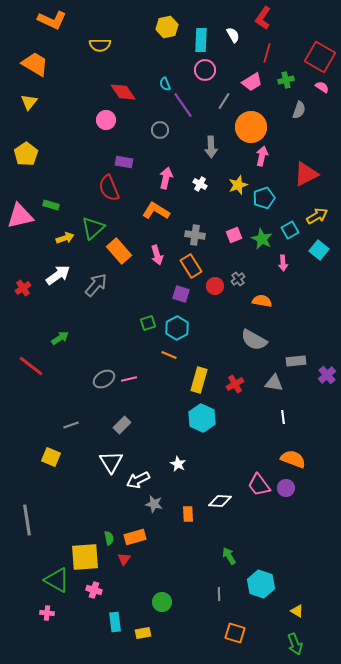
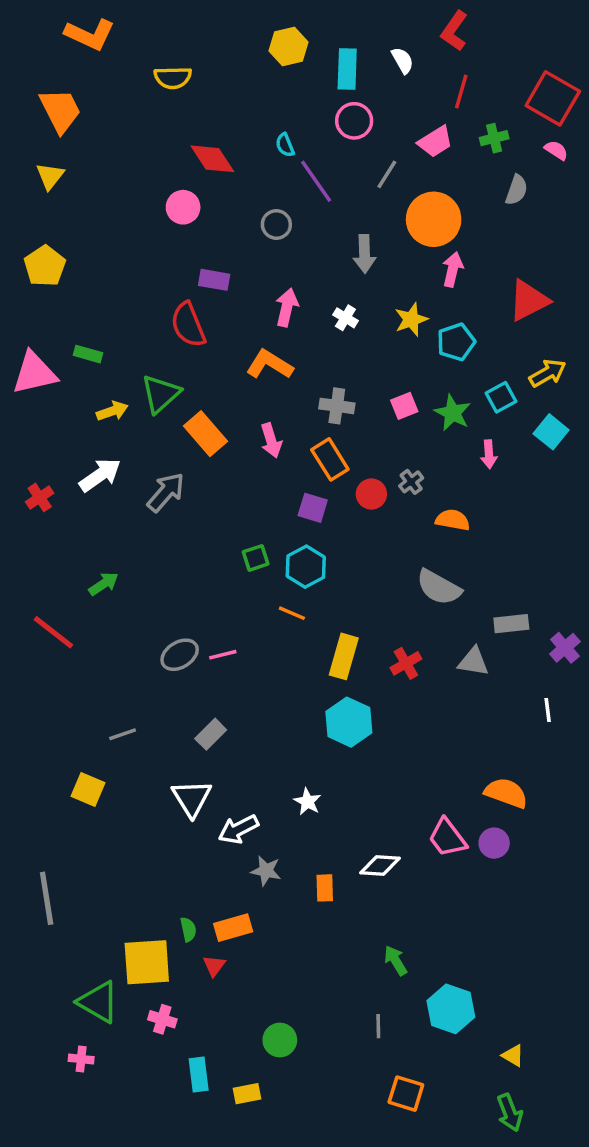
orange trapezoid: (35, 64) -> (60, 110), turned 32
white line: (283, 417) -> (548, 710), moved

